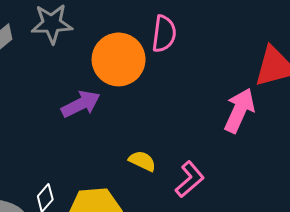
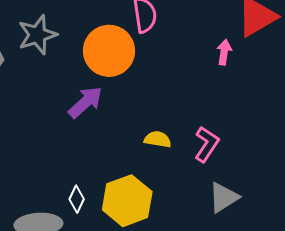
pink arrow: (239, 110) -> (224, 52), moved, size x0.6

